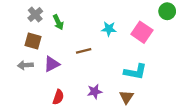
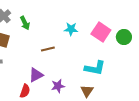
green circle: (167, 11) -> (124, 37), moved
purple triangle: (52, 64) -> (36, 75), moved

